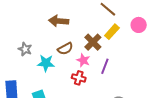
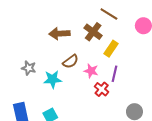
yellow rectangle: (112, 32) -> (111, 49), moved
brown cross: (93, 42) -> (93, 32), moved
red cross: (79, 78) -> (102, 89), moved, turned 32

